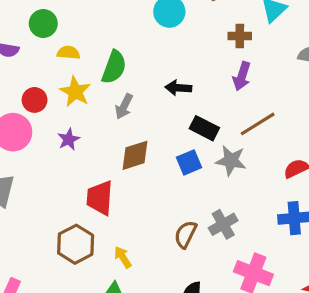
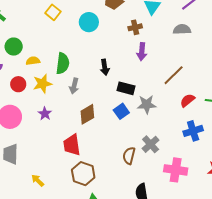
black arrow: (178, 88) -> (105, 67), turned -91
yellow star: (75, 92) -> (42, 84), turned -30
red circle: (35, 100) -> (18, 84), moved
brown line: (258, 124) -> (174, 75), moved
brown hexagon: (76, 244) -> (83, 174), moved
yellow arrow: (123, 257) -> (38, 180), moved

